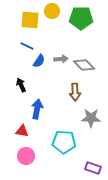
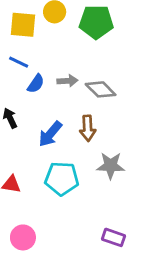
blue arrow: (37, 109) -> (50, 134), moved, turned -150
cyan pentagon: (64, 142) -> (62, 179), moved
pink circle: (26, 156) -> (23, 237), moved

